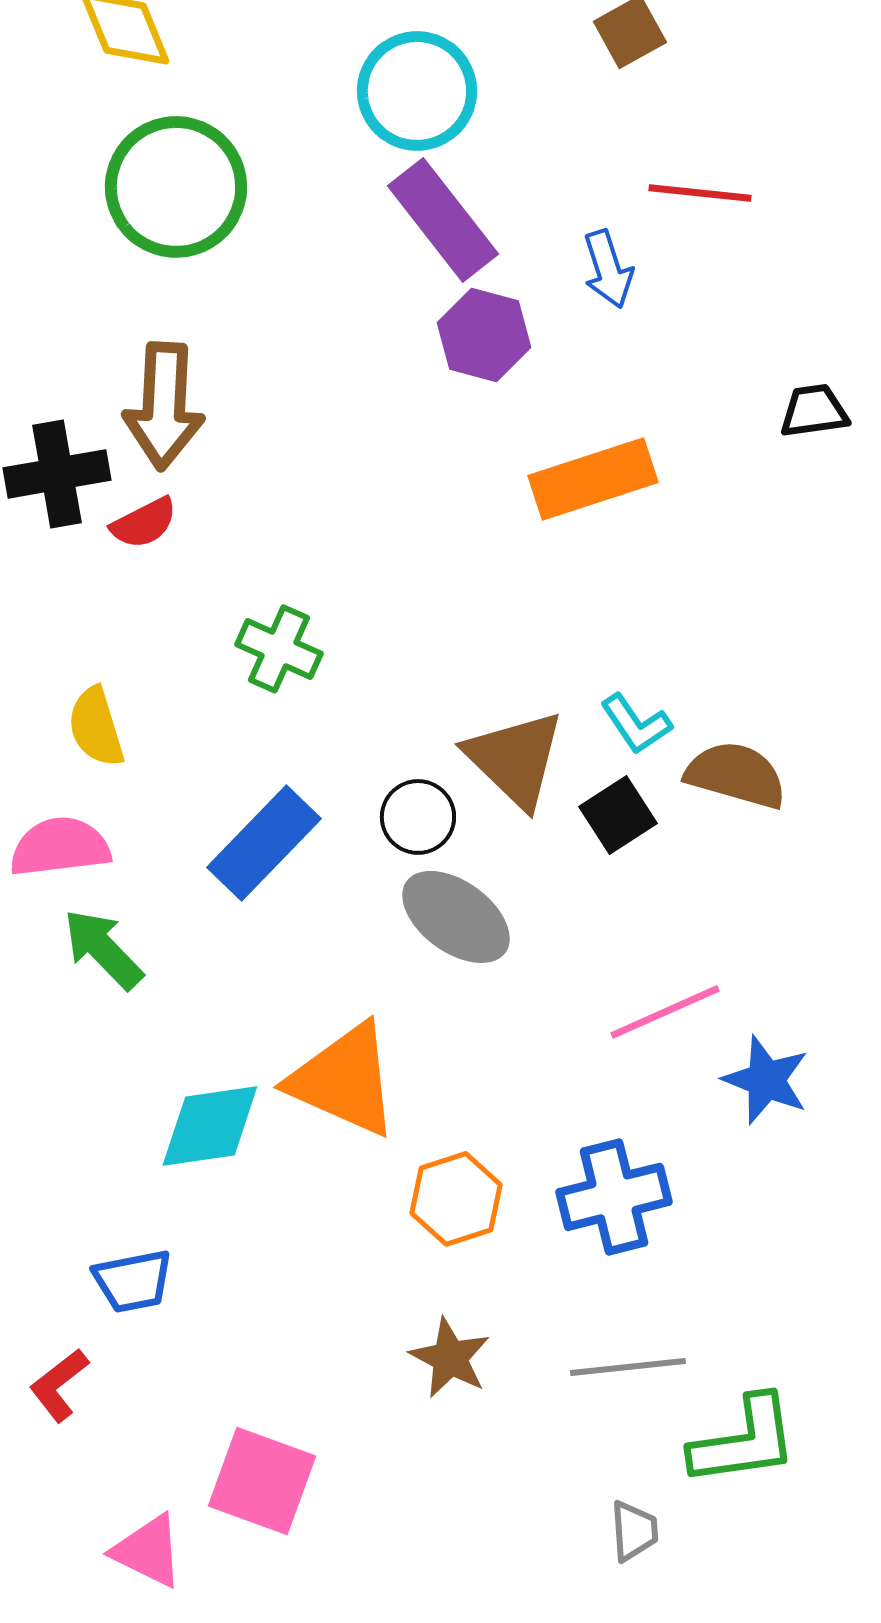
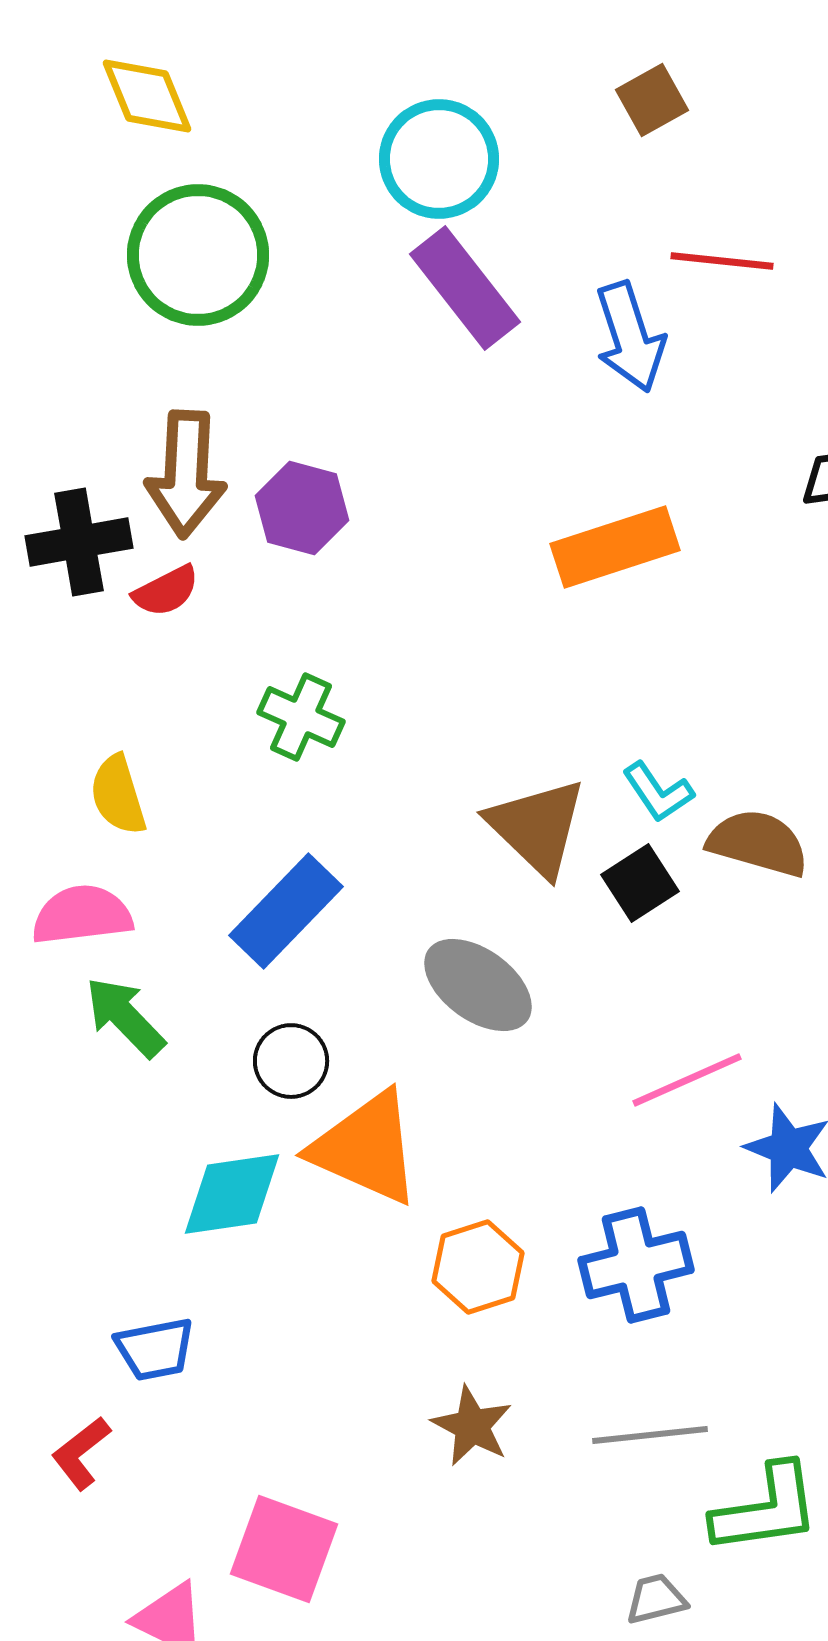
blue arrow: (608, 269) -> (630, 337), size x1.4
purple hexagon: (484, 335) -> (302, 508), moved
black circle: (418, 817) -> (291, 1061), moved
gray trapezoid: (634, 1531) -> (656, 1599), turned -100

